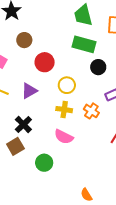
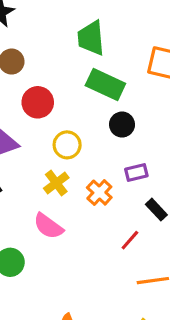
green trapezoid: (83, 15) -> (91, 38), moved
yellow cross: (64, 110) -> (56, 183), turned 35

